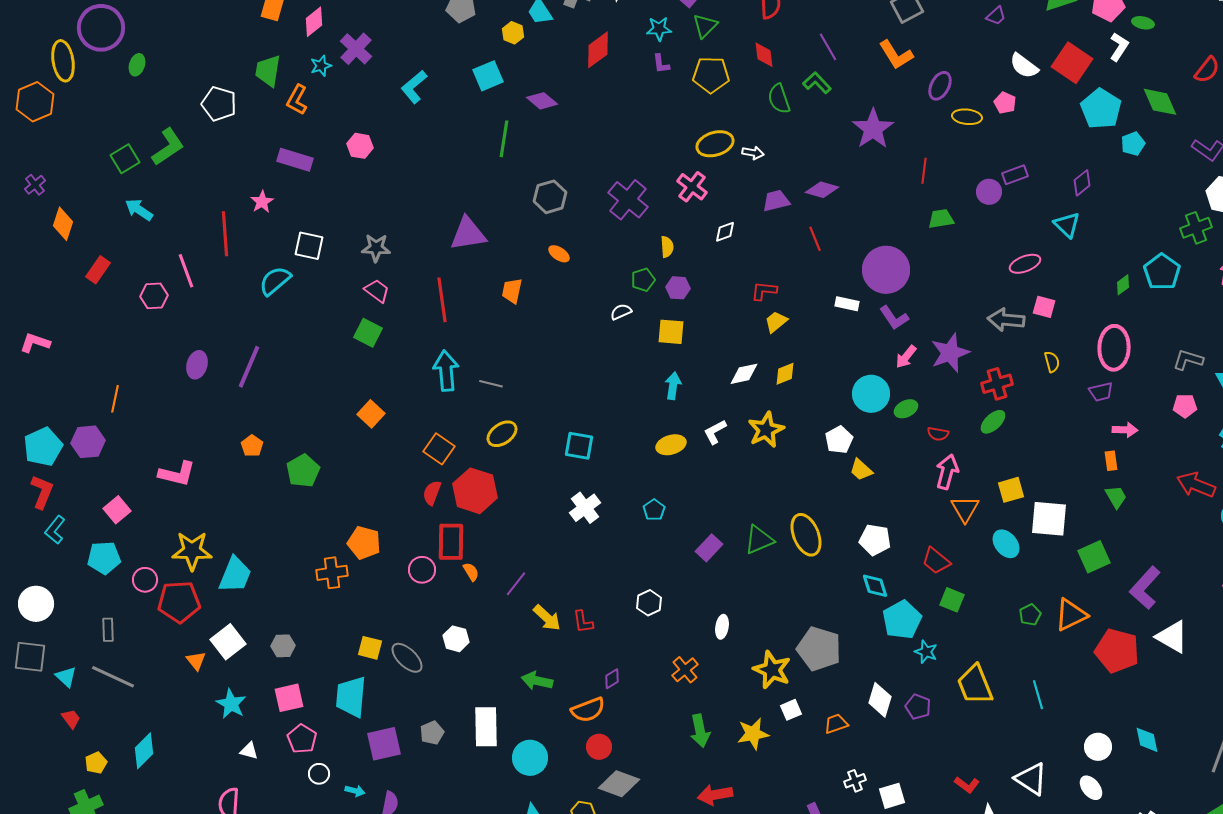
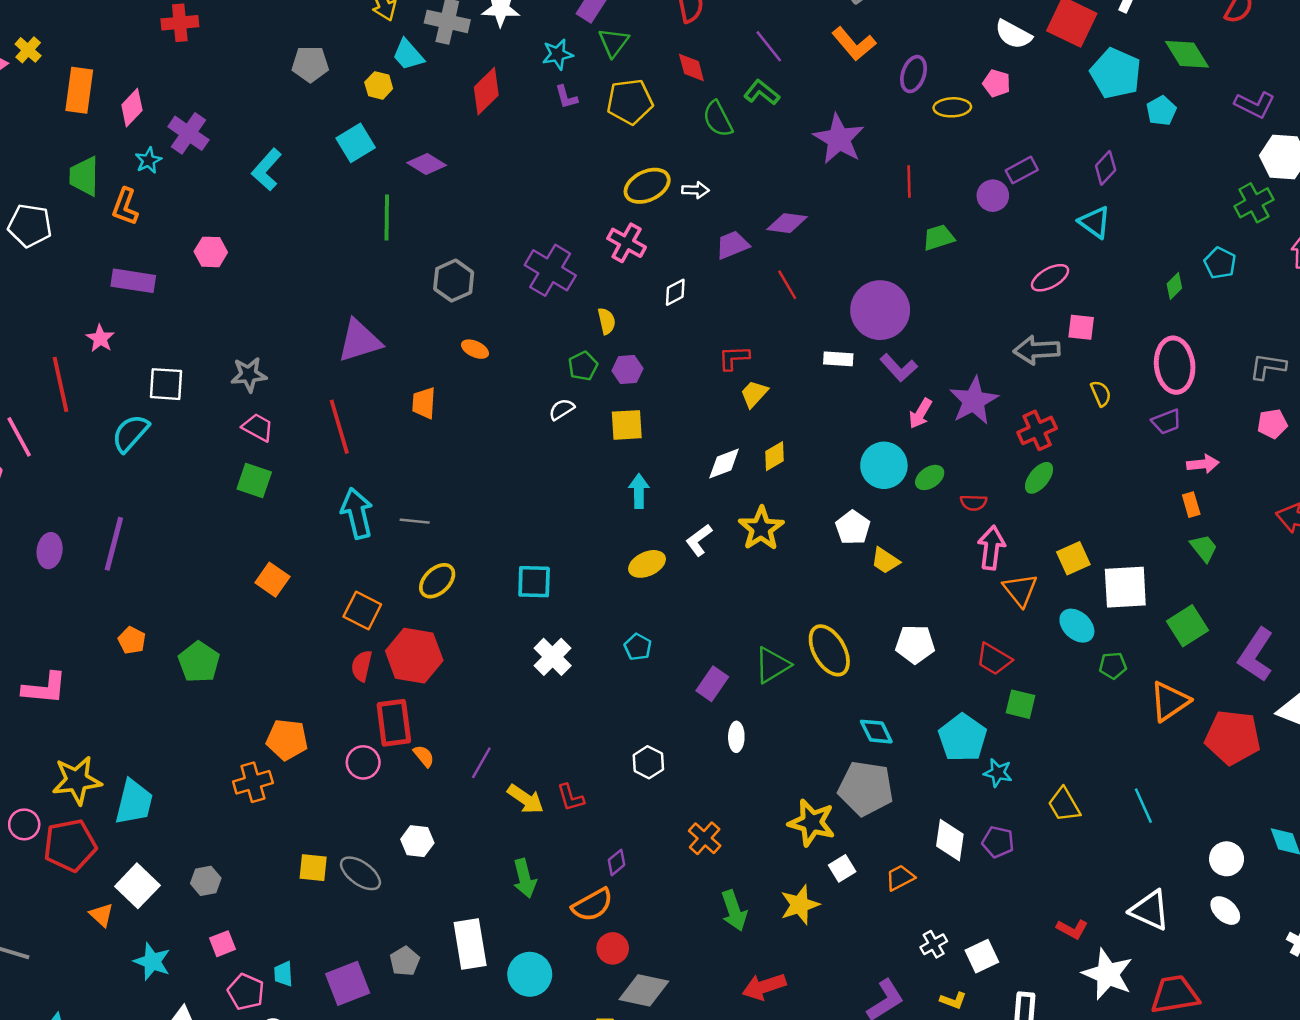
cyan pentagon: (1162, 272) -> (1220, 263), size x0.7
cyan diamond: (875, 586) -> (876, 732), moved
green pentagon: (1030, 615) -> (1113, 666), moved, turned 30
white ellipse: (722, 627) -> (736, 737), moved
green arrow: (537, 681) -> (525, 878), turned -108
yellow trapezoid: (975, 685) -> (1064, 805), size x0.7
cyan trapezoid: (351, 697) -> (283, 974), moved, size x0.5
pink square: (289, 698) -> (223, 944), size x0.7

